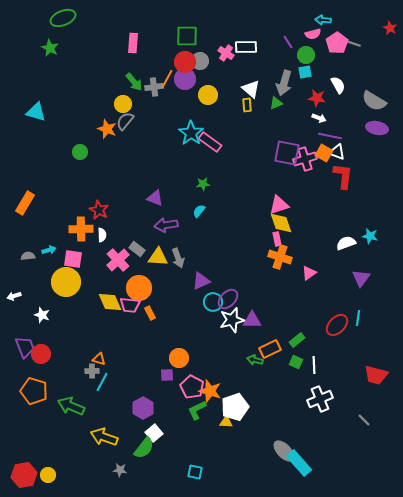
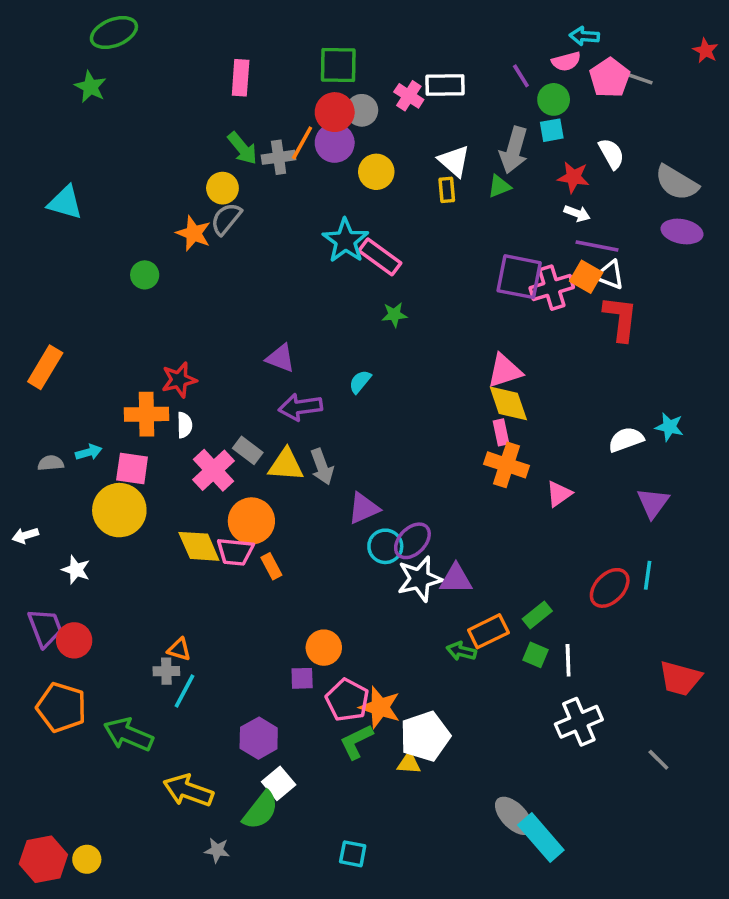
green star: (203, 184) -> (394, 315), moved
red star: (99, 210) -> (179, 380), turned 30

